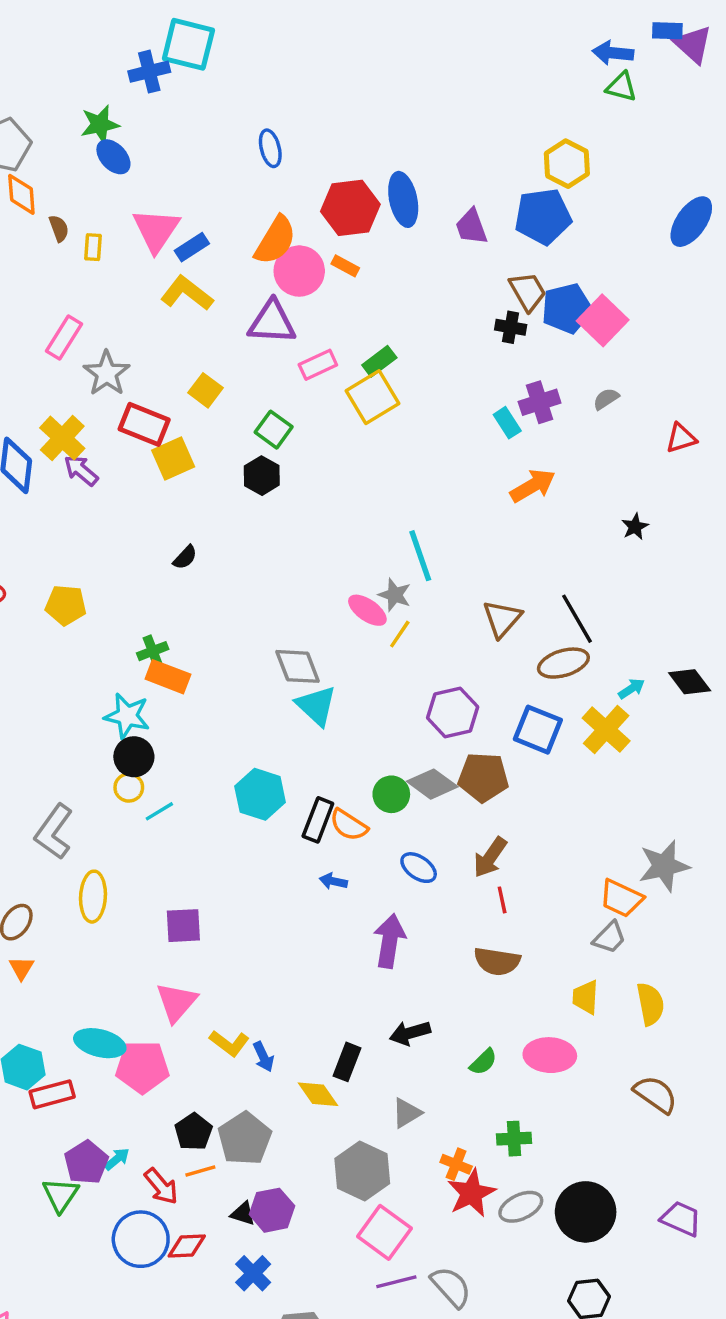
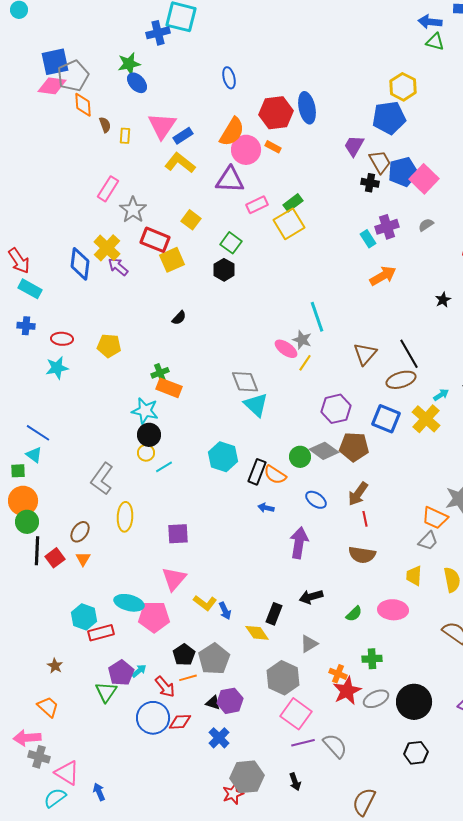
purple trapezoid: (471, 227) -> (354, 146), moved, turned 50

